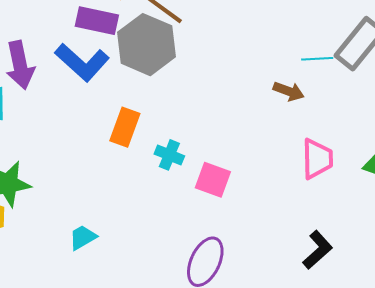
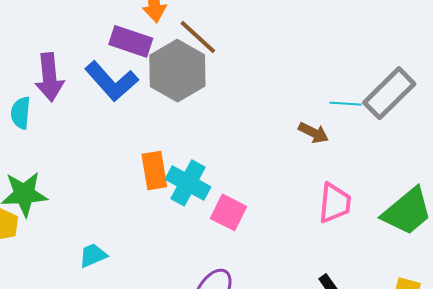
orange rectangle: (125, 127) -> (154, 171), moved, turned -36
cyan cross: (169, 155) -> (188, 183), size x1.5

